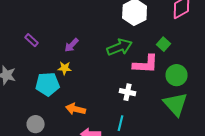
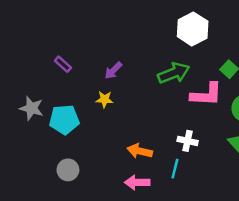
cyan pentagon: (48, 84) -> (64, 120), moved
white cross: (128, 92) -> (188, 141), moved
orange arrow: (76, 109) -> (140, 151), moved

